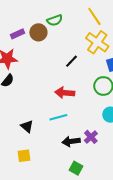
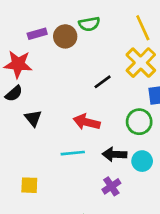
black triangle: (27, 126) -> (33, 118), moved
black arrow: (71, 141) -> (114, 154), moved
yellow square: (24, 156) -> (29, 185), moved

